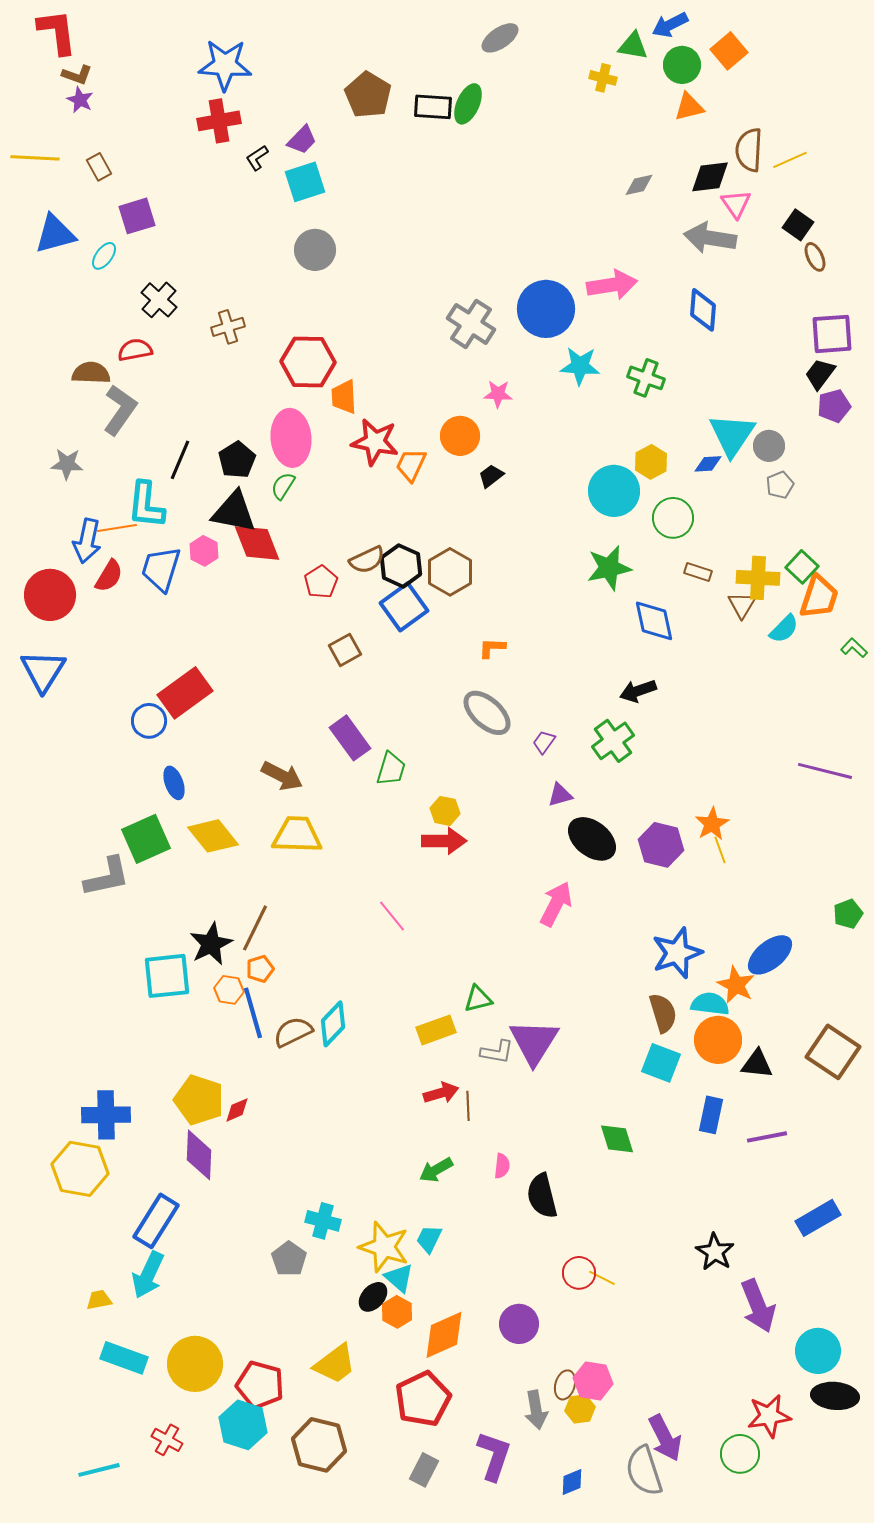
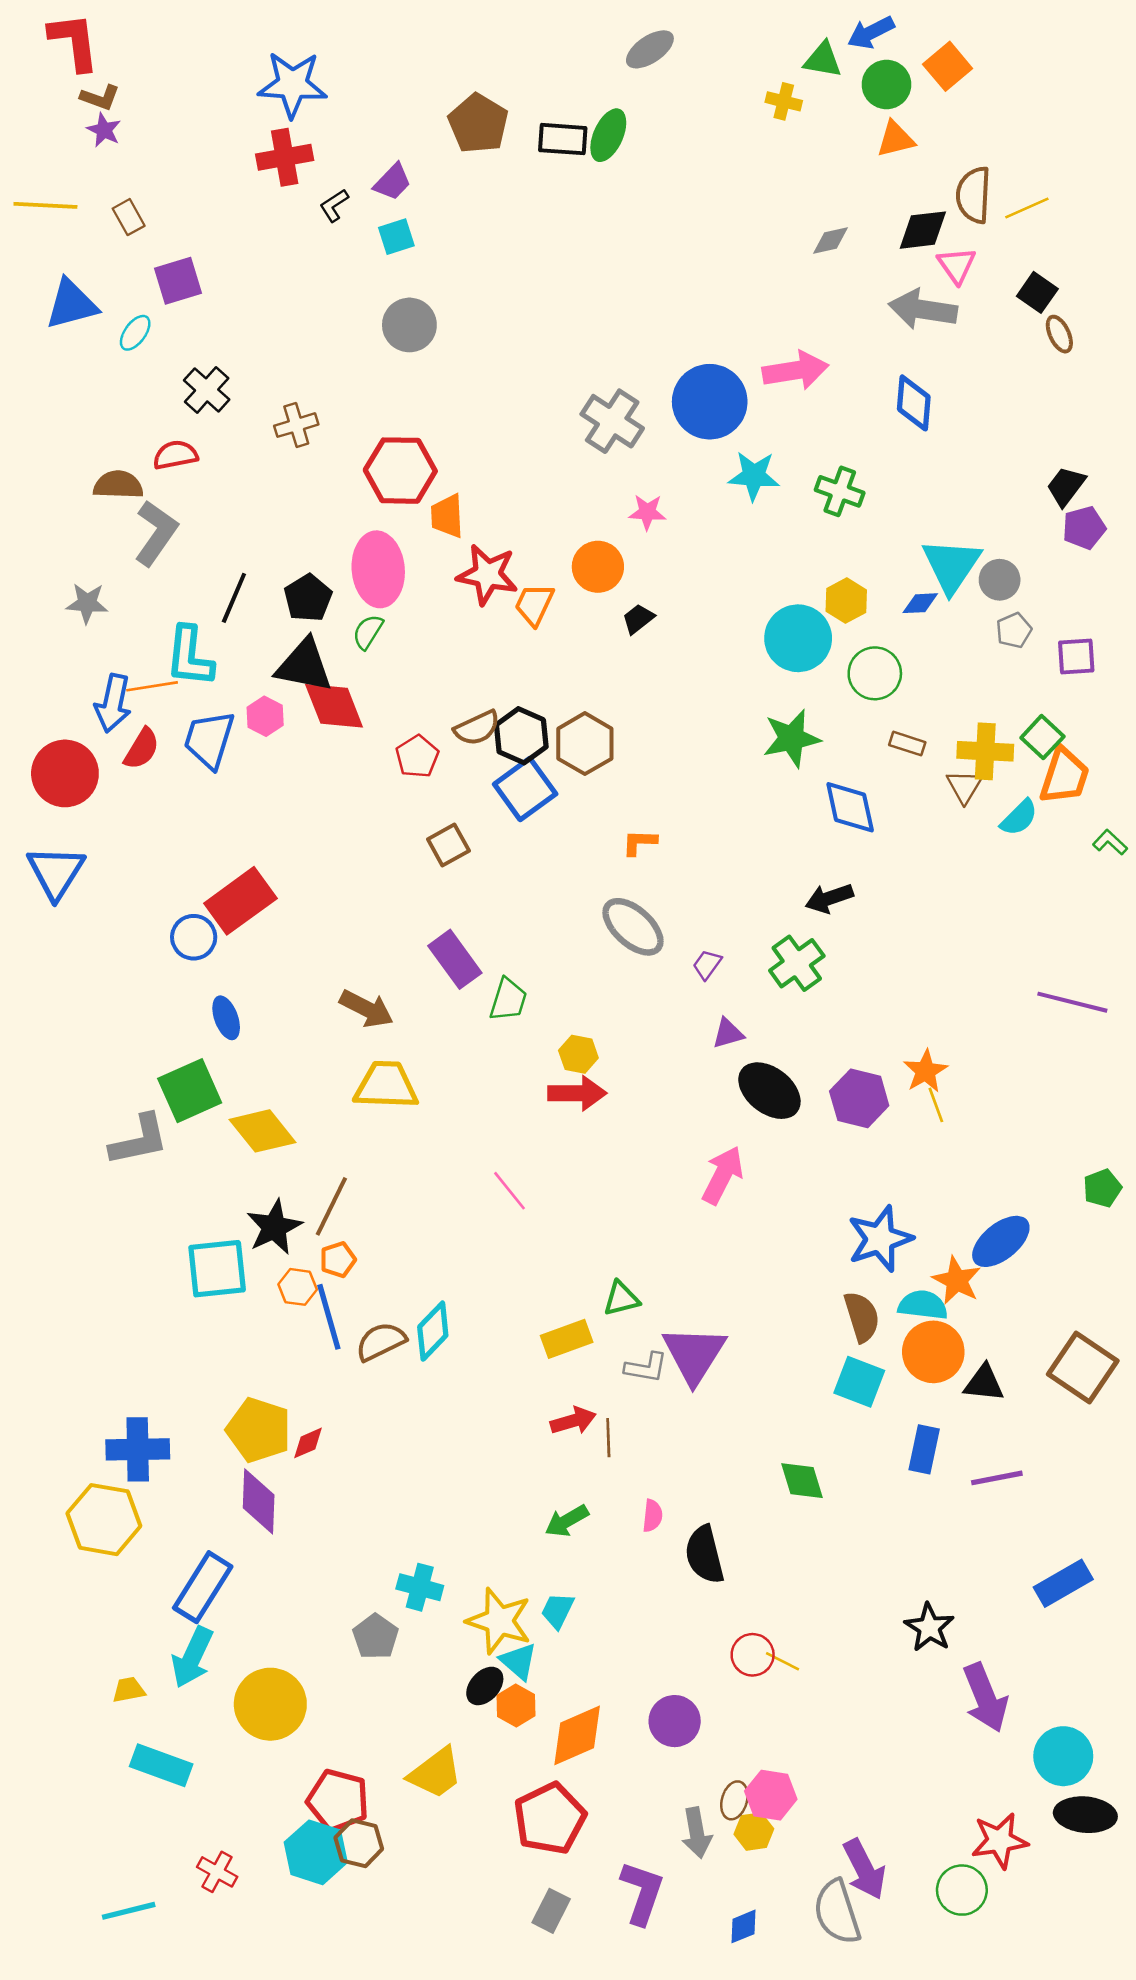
cyan square: (305, 182) -> (396, 237), size x0.7
purple square: (832, 334) -> (1076, 656), moved, size x0.7
yellow diamond: (213, 836) -> (263, 1131), moved
yellow circle: (195, 1364) -> (270, 1704), moved
brown hexagon: (319, 1445) -> (359, 1843), moved, size x0.7

